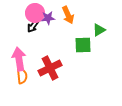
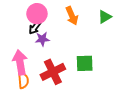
purple star: (48, 18) -> (42, 39), moved
green triangle: (99, 30) -> (105, 17), moved
green square: (83, 45) -> (85, 63), moved

